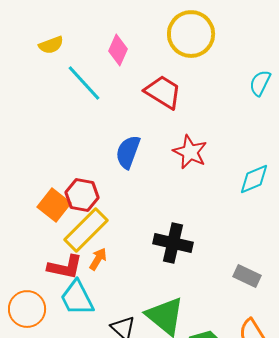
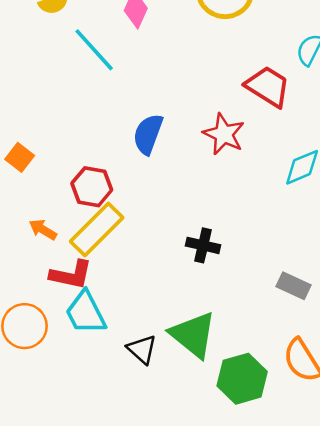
red trapezoid: (163, 92) -> (268, 86), moved
orange square: (54, 205) -> (20, 157), moved, size x0.7
black cross: (173, 243) -> (203, 245), size x0.7
orange arrow: (98, 259) -> (43, 230), moved, turned -90

